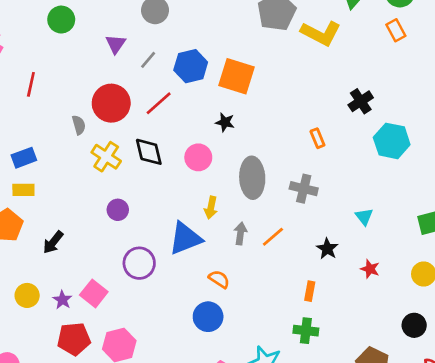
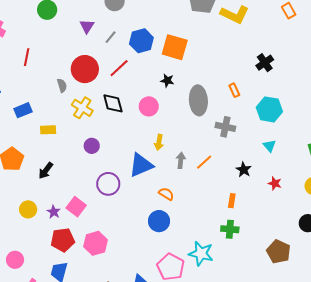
cyan hexagon: (392, 141) -> (269, 109), moved
gray ellipse: (252, 178) -> (198, 100), moved
yellow rectangle: (23, 190) -> (48, 130), moved

